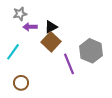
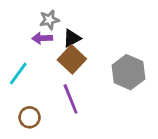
gray star: (20, 14) -> (49, 20), moved
purple line: (69, 64) -> (71, 99), moved

